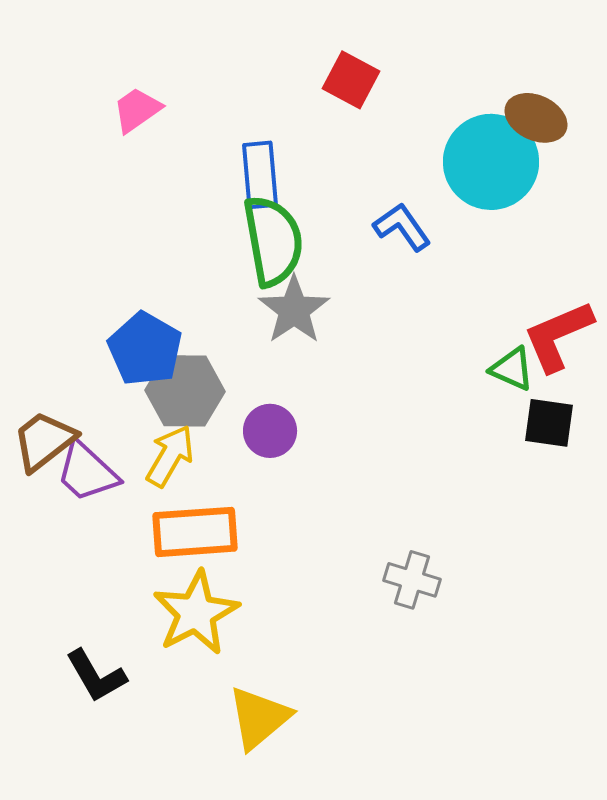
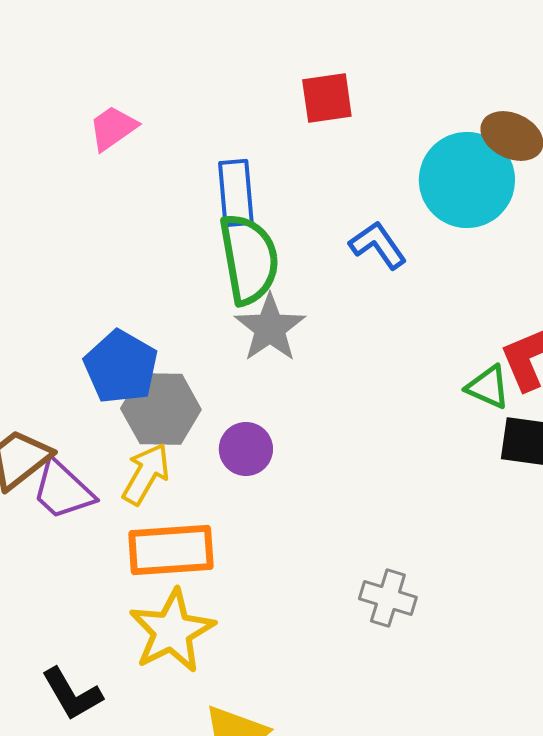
red square: (351, 80) -> (327, 98), turned -36

